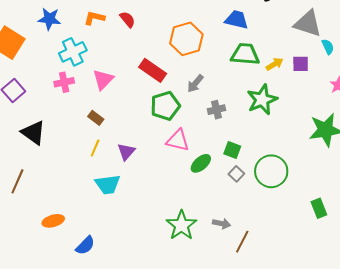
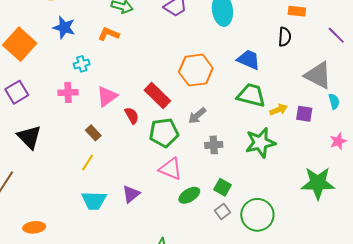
red semicircle: (127, 19) -> (132, 116), moved
cyan cross: (73, 52) -> (82, 64), size x0.6
purple triangle: (126, 152) -> (131, 194), moved

